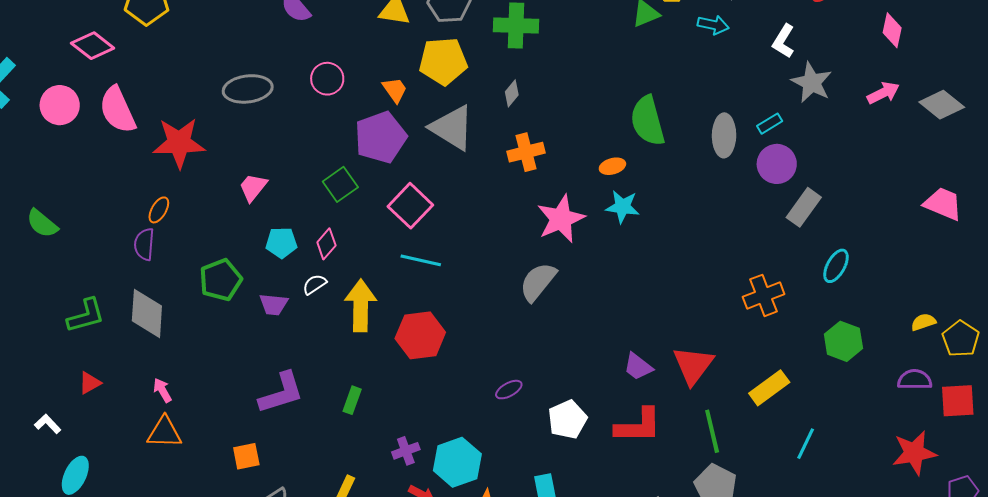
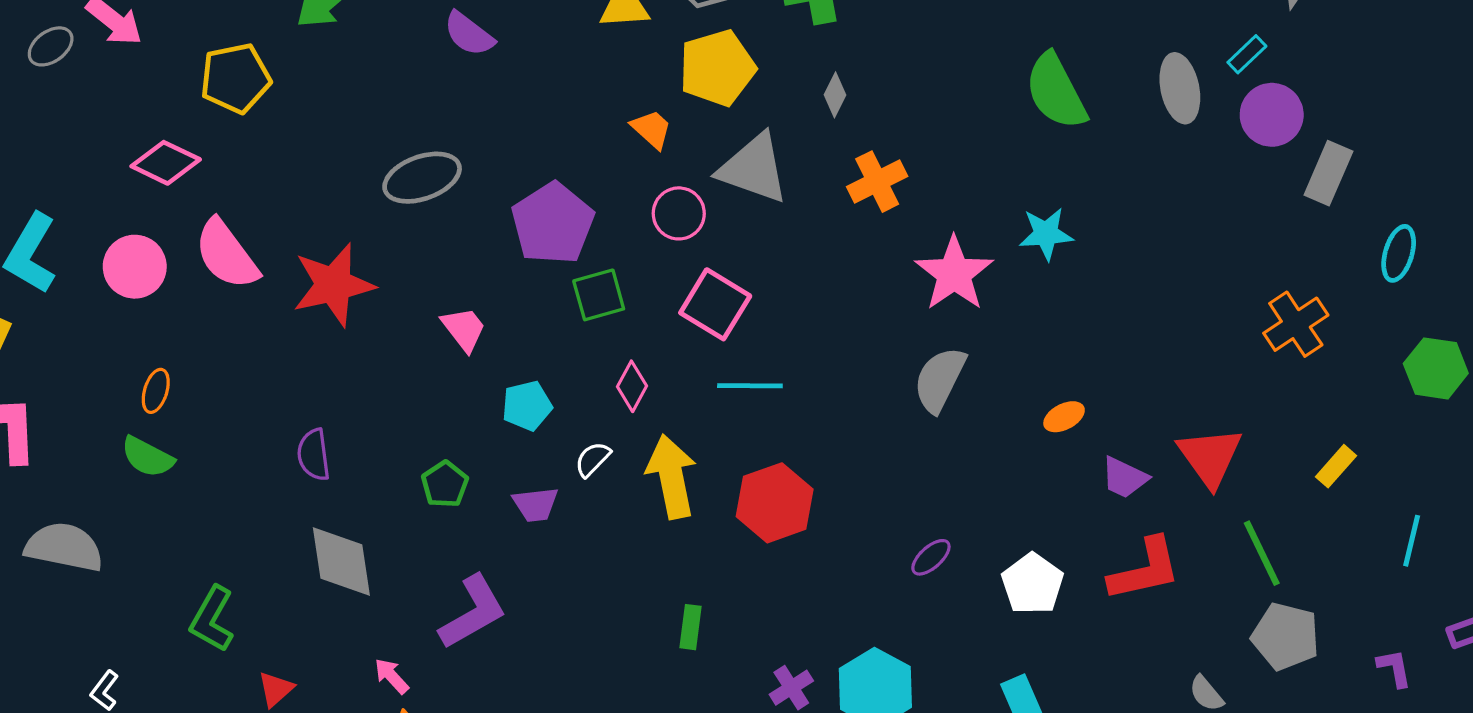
pink circle: (327, 79) -> (679, 213), moved
purple pentagon: (381, 137) -> (553, 223), moved
orange ellipse: (612, 166) -> (1064, 417), moved
green square: (340, 184) -> (599, 295), turned 32
pink trapezoid: (253, 187) -> (464, 329), turned 116
orange ellipse: (159, 210) -> (156, 391), moved
pink diamond: (326, 244) -> (632, 386), moved
green pentagon: (221, 280) -> (445, 484), size x0.7
green L-shape: (86, 316) -> (212, 619), moved, turned 147
yellow rectangle: (769, 388) -> (1336, 466), size x0.7
purple L-shape: (281, 393) -> (473, 612), moved

